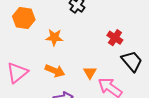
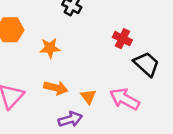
orange triangle: (90, 73) -> (88, 96), moved

